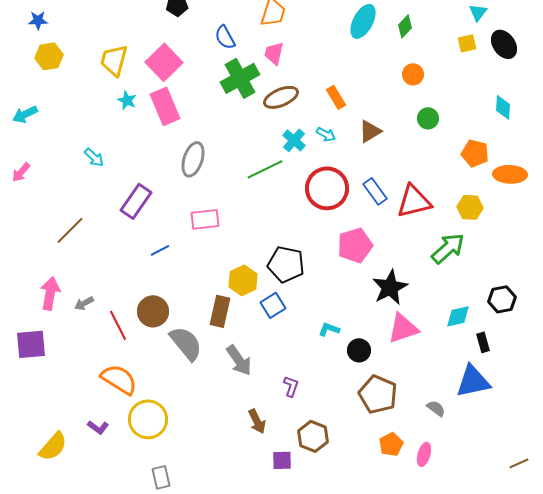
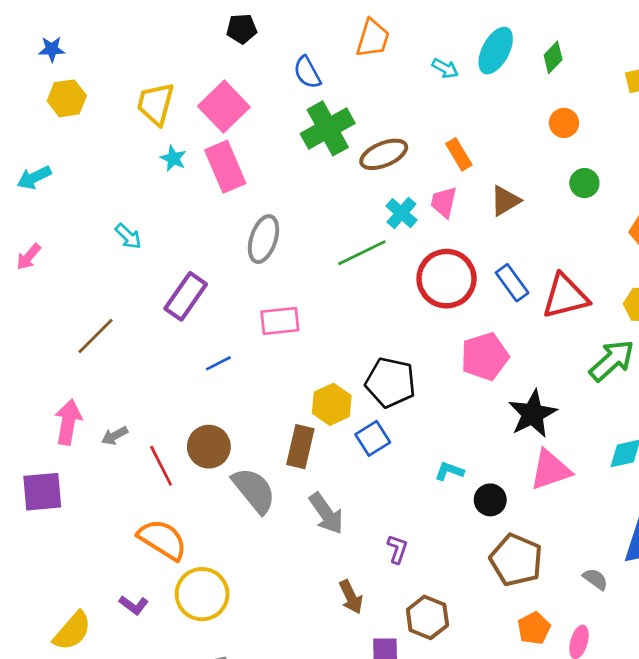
pink trapezoid: (274, 53) -> (444, 202), moved
cyan arrow: (326, 134) -> (445, 68), moved

